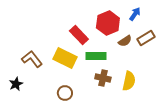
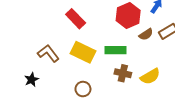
red rectangle: (79, 35) -> (76, 19), moved
yellow semicircle: (129, 81) -> (150, 76), turned 48

